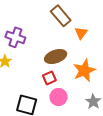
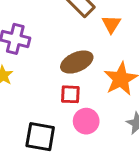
red square: (49, 78) -> (70, 94), turned 32

